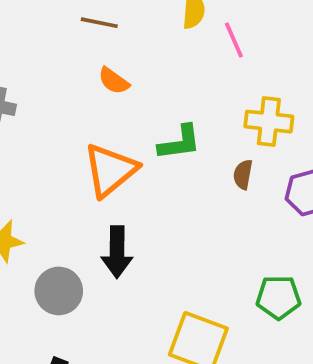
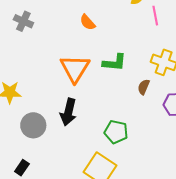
orange triangle: (110, 170) -> (75, 68), turned -32
green pentagon: (278, 297) -> (116, 132), moved

